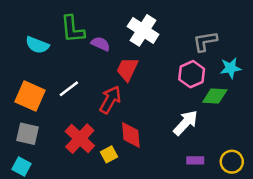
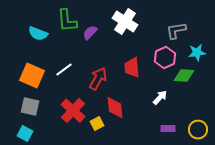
purple semicircle: (101, 44) -> (90, 33), turned -70
red trapezoid: (127, 69) -> (132, 68), moved, turned -30
white arrow: (186, 123) -> (160, 98), size x0.7

